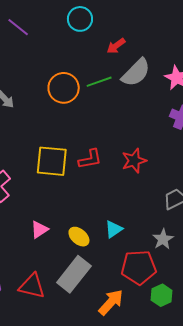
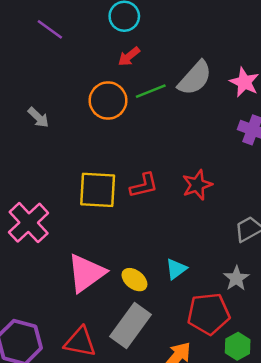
red arrow: (116, 46) -> (129, 56), moved
pink triangle: (39, 229) -> (86, 273), size x1.8

